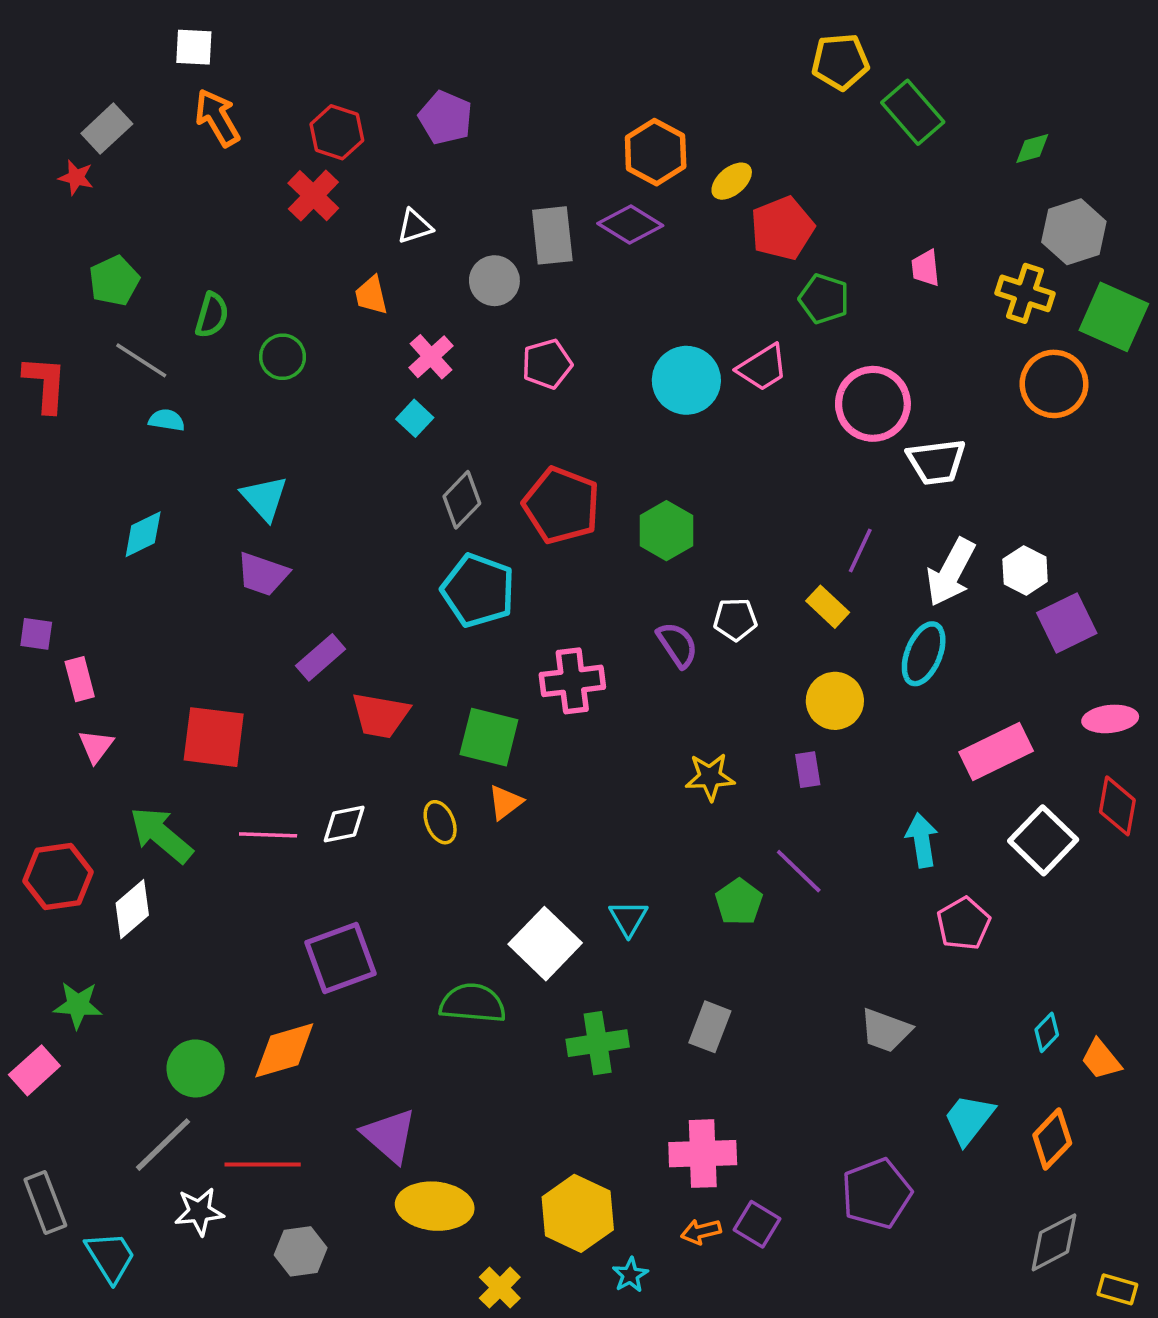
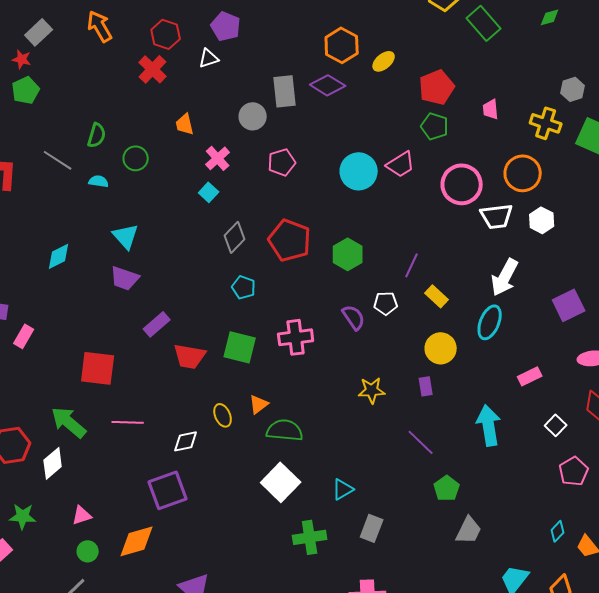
green diamond: (1032, 148) -> (550, 17), moved
white triangle: (415, 226) -> (209, 58), moved
red pentagon: (782, 228) -> (437, 87), moved
gray hexagon: (1074, 232) -> (573, 89), size x0.7
green pentagon: (114, 281) -> (26, 90), moved
orange circle: (1054, 384) -> (523, 173), moved
cyan semicircle: (167, 420) -> (99, 181), moved
purple line: (860, 551) -> (412, 265), moved
white hexagon: (1025, 570) -> (542, 220), moved
cyan pentagon: (478, 590) -> (244, 287), size x0.6
pink rectangle: (80, 679) -> (24, 336), turned 45
green square: (489, 737) -> (240, 347), moved
pink triangle: (96, 746) -> (82, 515), moved, turned 35
pink rectangle: (996, 752) -> (530, 376), size x0.6
white diamond: (344, 824) -> (186, 441), moved
cyan arrow: (922, 840) -> (489, 425), size x1.4
white square: (1043, 840) -> (556, 425), size x0.6
green pentagon: (739, 902) -> (447, 488), moved
cyan triangle: (628, 918) -> (343, 489), moved, turned 30
pink pentagon: (963, 924) -> (574, 471), moved
green semicircle: (473, 1003) -> (285, 430), moved
gray trapezoid: (886, 1030) -> (469, 530), turned -84
green circle: (196, 1068) -> (88, 551), size x0.7

